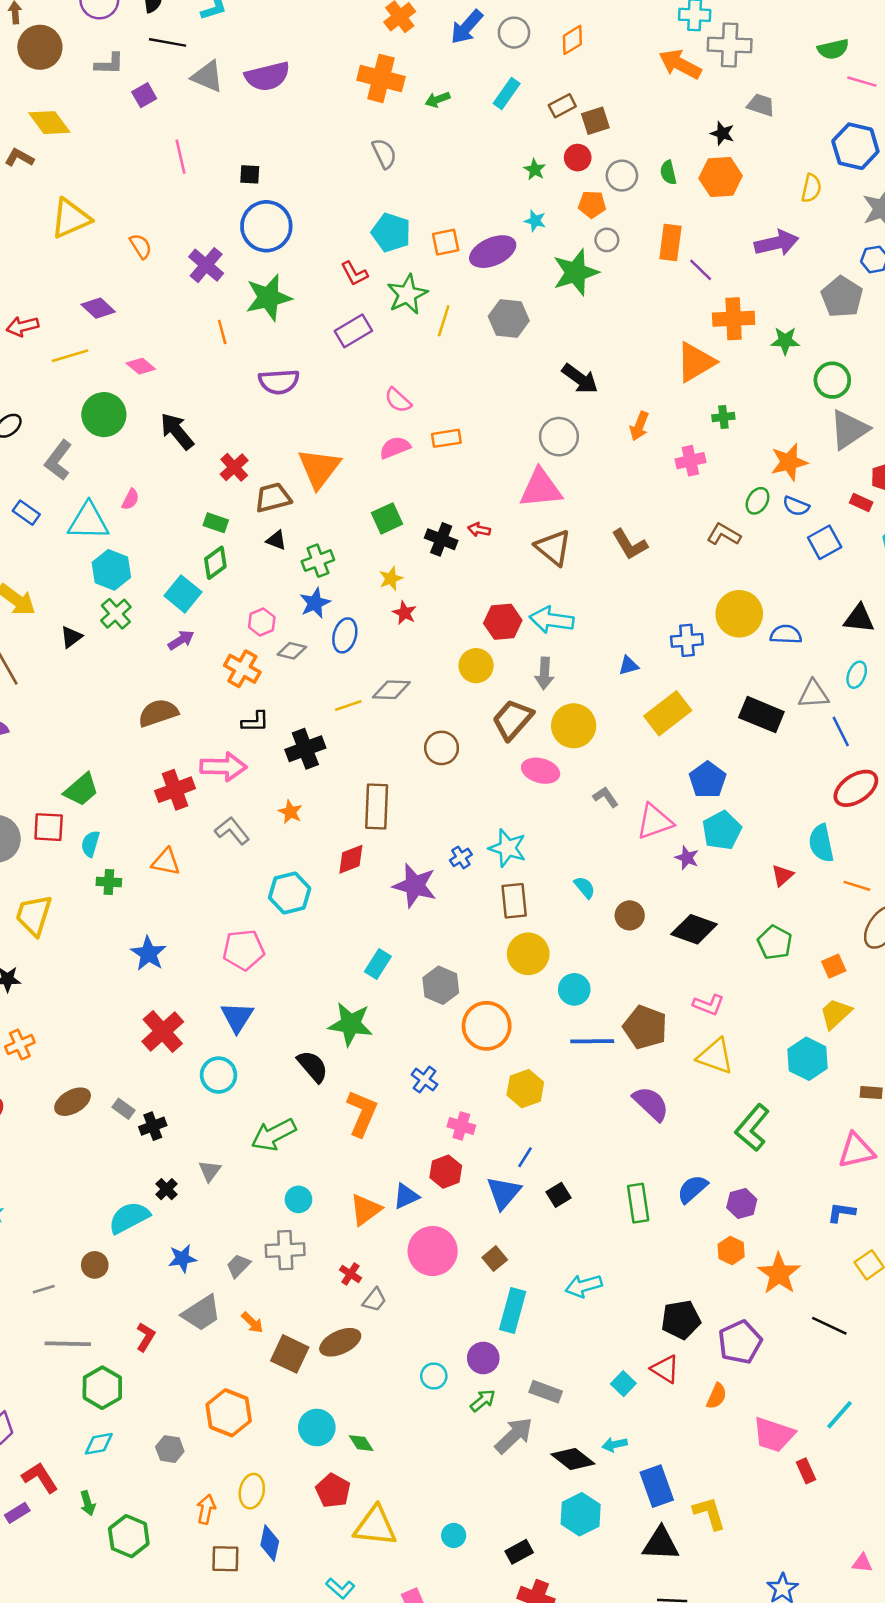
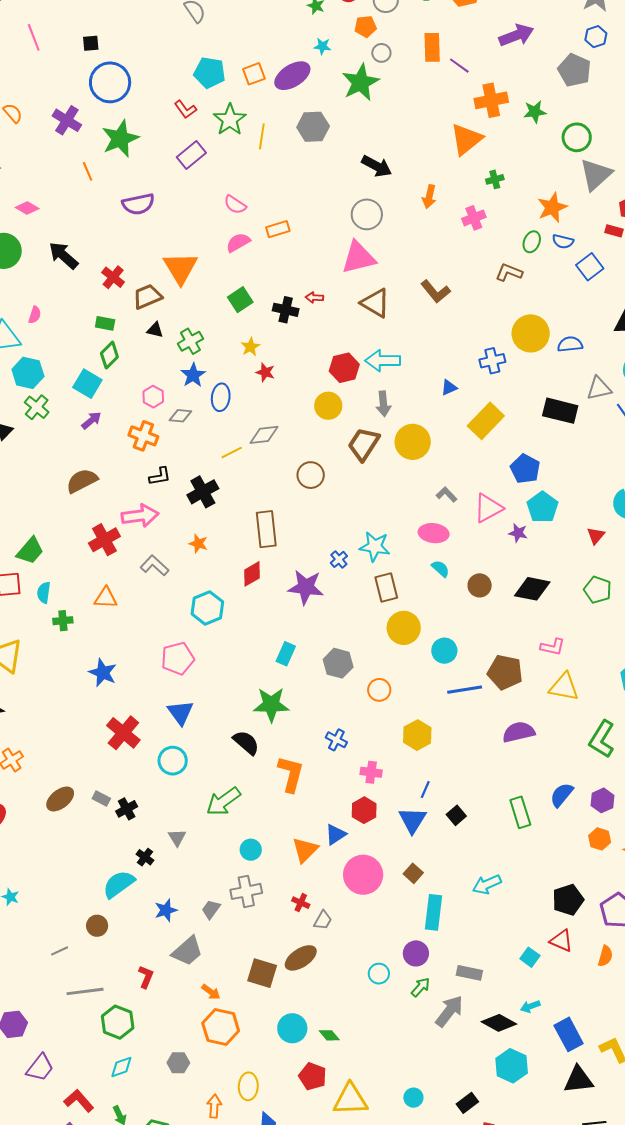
pink ellipse: (541, 771) -> (434, 533), moved
orange circle: (487, 1026) -> (379, 690), size x0.6
purple semicircle: (651, 1104) -> (519, 732), turned -48
orange arrow: (252, 1322) -> (211, 992), moved

